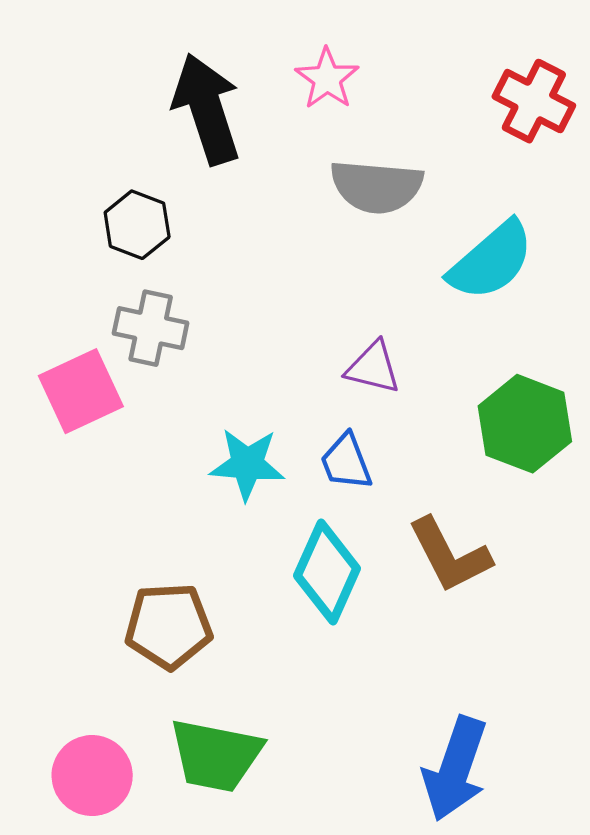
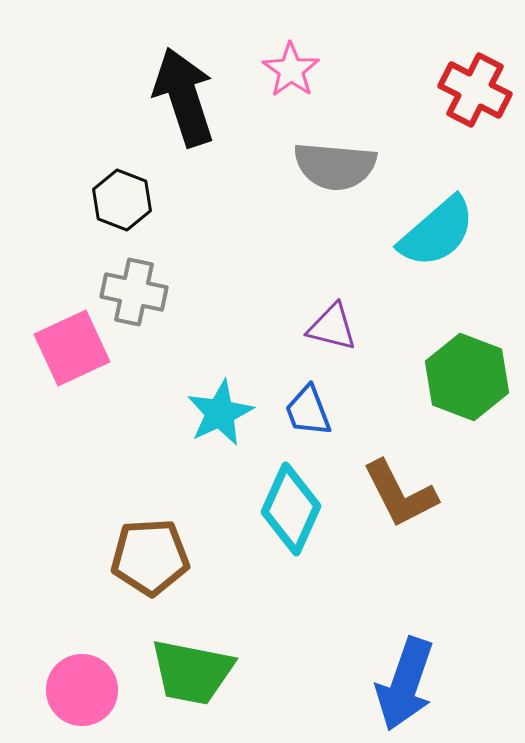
cyan star: (247, 464) -> (220, 413), turned -30

